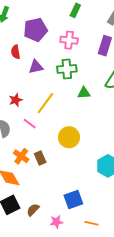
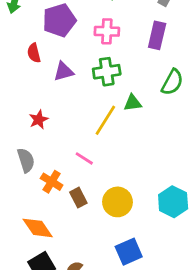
yellow line: (45, 103) -> (105, 120), moved
pink line: (30, 124) -> (84, 158), moved
yellow circle: (69, 137) -> (117, 202), moved
orange cross: (21, 156) -> (52, 182), moved

